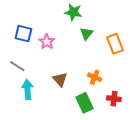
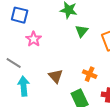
blue square: (23, 34) -> (20, 15), moved
pink star: (47, 42) -> (34, 39), moved

